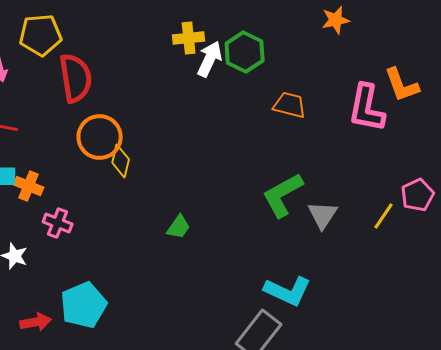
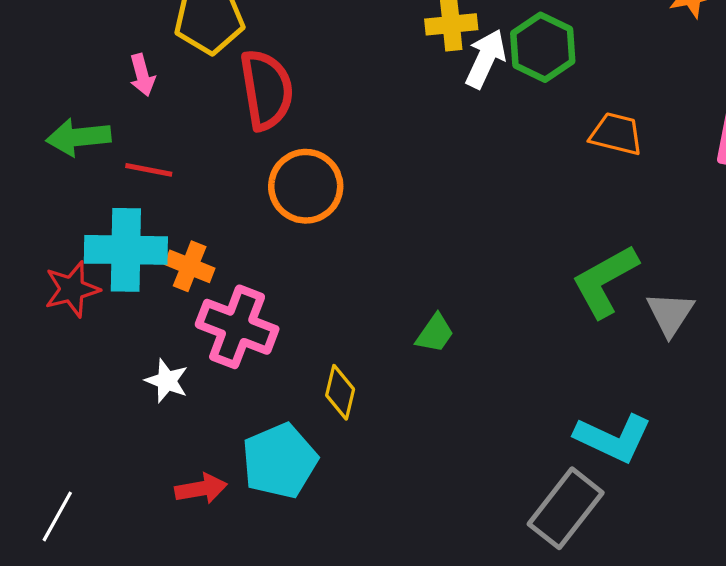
yellow diamond: (121, 161) -> (340, 392), moved
pink cross: (58, 223) -> (237, 327), size x1.6

